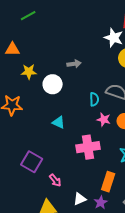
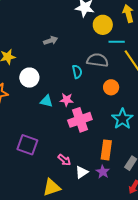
white circle: (53, 84) -> (29, 78), moved
pink star: (104, 120) -> (67, 100), moved
pink arrow: (55, 180) -> (64, 160), moved

